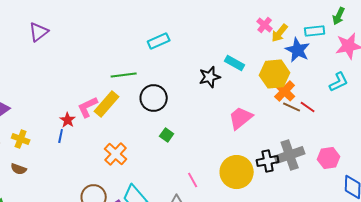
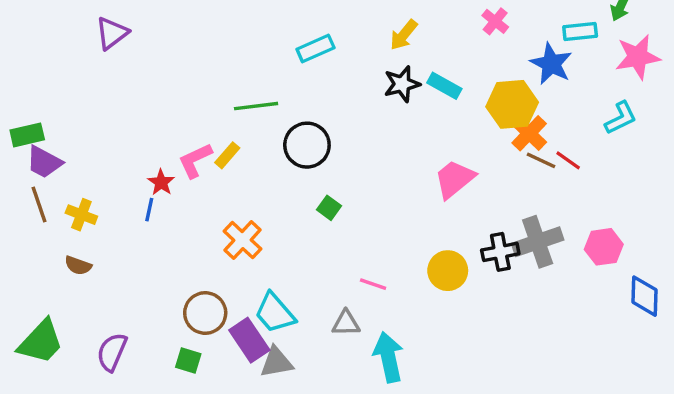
yellow arrow: (280, 33) -> (404, 35), moved
black star: (210, 77) -> (402, 84), moved
yellow rectangle: (107, 104) -> (227, 155), size x0.6
yellow circle: (237, 172) -> (448, 271), size x0.7
pink line: (193, 180) -> (373, 284), turned -42

